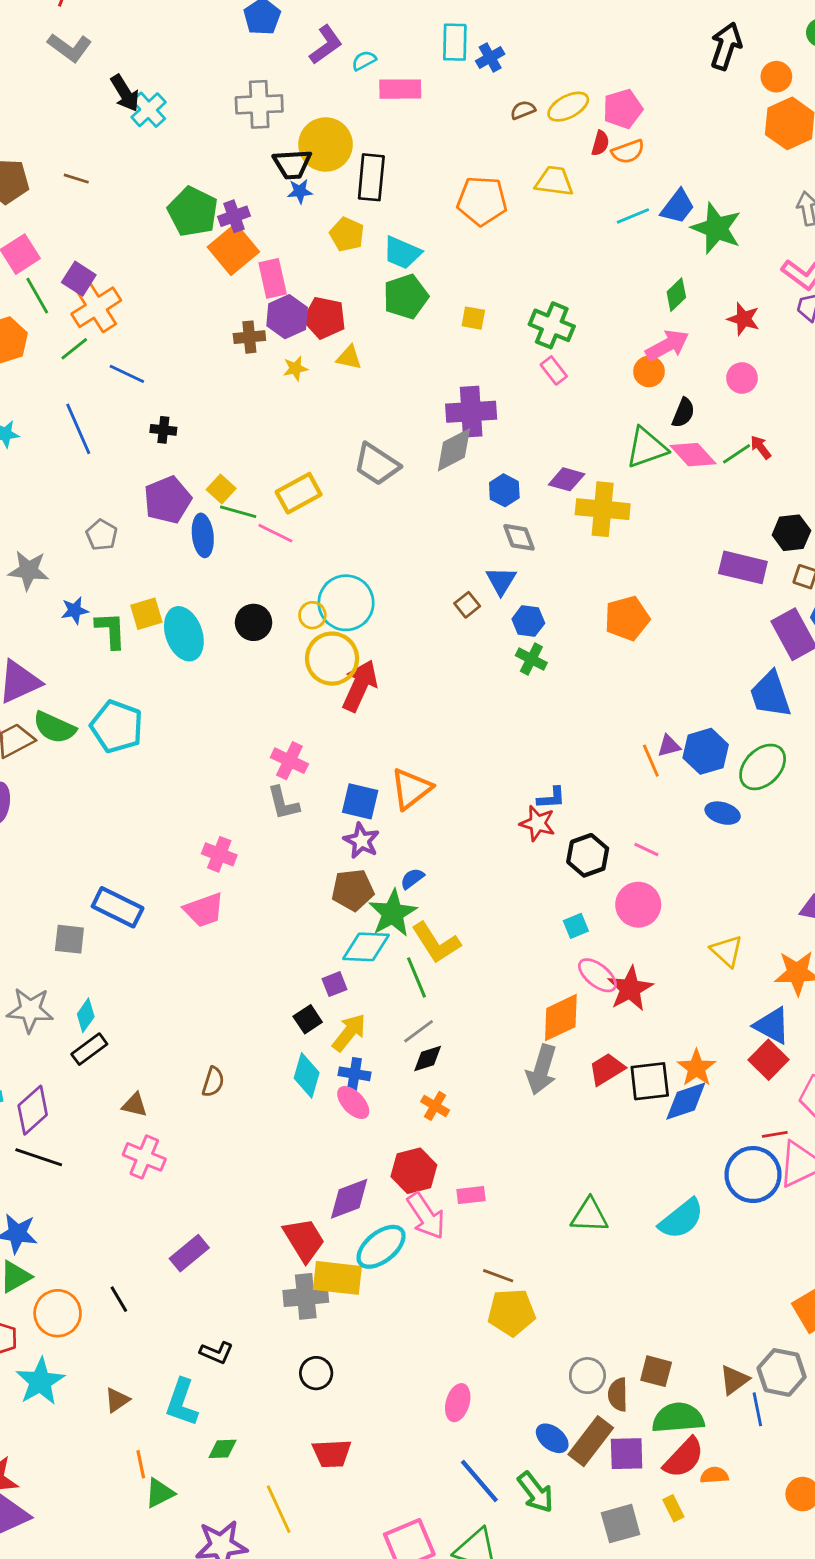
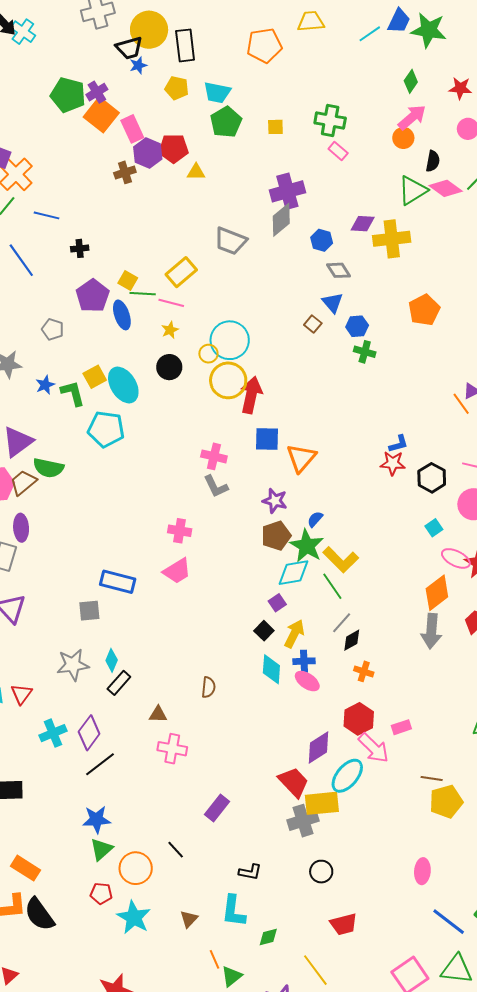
yellow star: (295, 368) -> (170, 330), moved
cyan pentagon: (117, 726) -> (106, 429), moved
blue square: (360, 801) -> (267, 439), moved
black line: (39, 1157) -> (100, 764), turned -44

